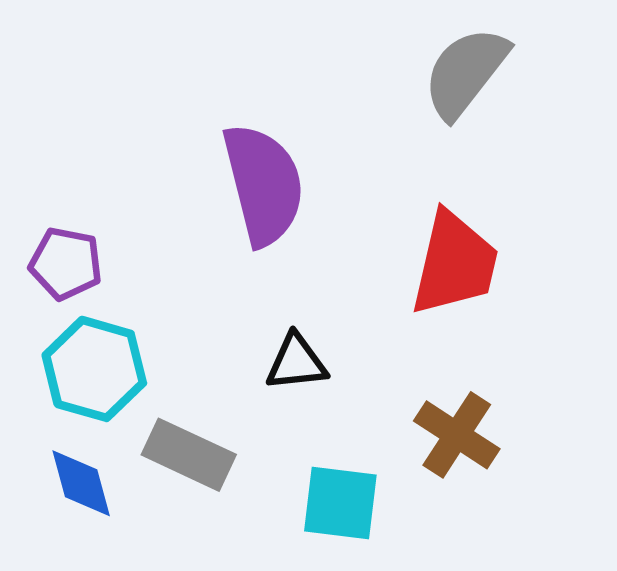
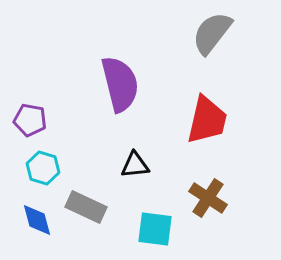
cyan hexagon: (94, 369) -> (43, 168), size x0.7

